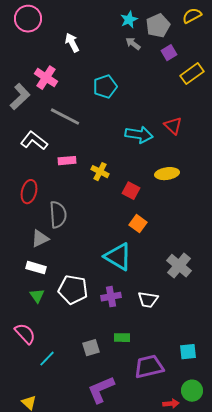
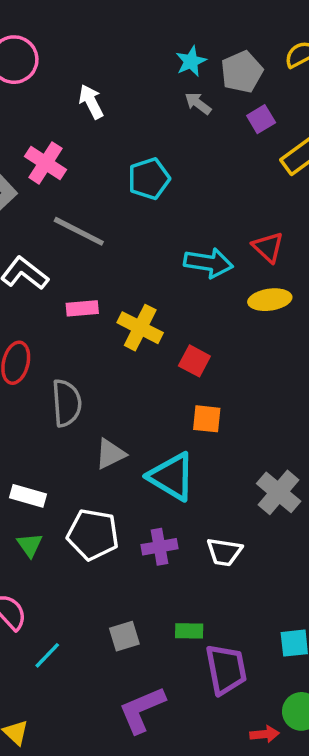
yellow cross: (100, 172) -> (140, 328), size x1.4
yellow ellipse: (167, 174) -> (270, 300), moved
orange square: (138, 224) -> (207, 419), turned -30
gray triangle: (40, 239) -> (110, 454), moved
green rectangle: (122, 338) -> (189, 631), moved
purple trapezoid: (149, 367) -> (226, 669), turned 92

